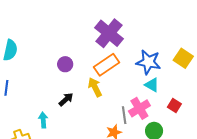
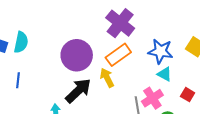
purple circle: (65, 64) -> (77, 55), size x2.0
black arrow: (66, 99) -> (78, 91), size x1.8

